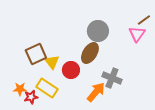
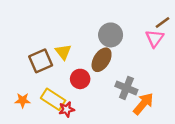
yellow triangle: (52, 62) -> (63, 52), moved
orange arrow: (96, 92) -> (143, 104), moved
red star: (31, 97) -> (67, 109), moved

